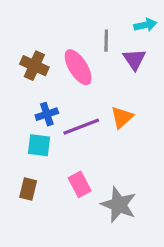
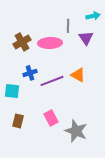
brown cross: (34, 66) -> (22, 42), turned 36
pink ellipse: (78, 67) -> (50, 43), turned -60
orange triangle: (122, 117) -> (78, 75), turned -49
cyan square: (39, 145) -> (12, 91), moved

